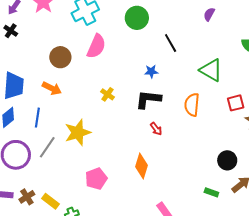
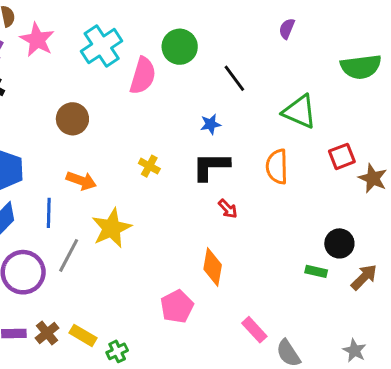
pink semicircle: (96, 46) -> (143, 76), moved
orange arrow: (52, 88) -> (81, 181), moved
pink pentagon: (96, 179) -> (177, 307), moved
green rectangle: (211, 192) -> (316, 271), moved

